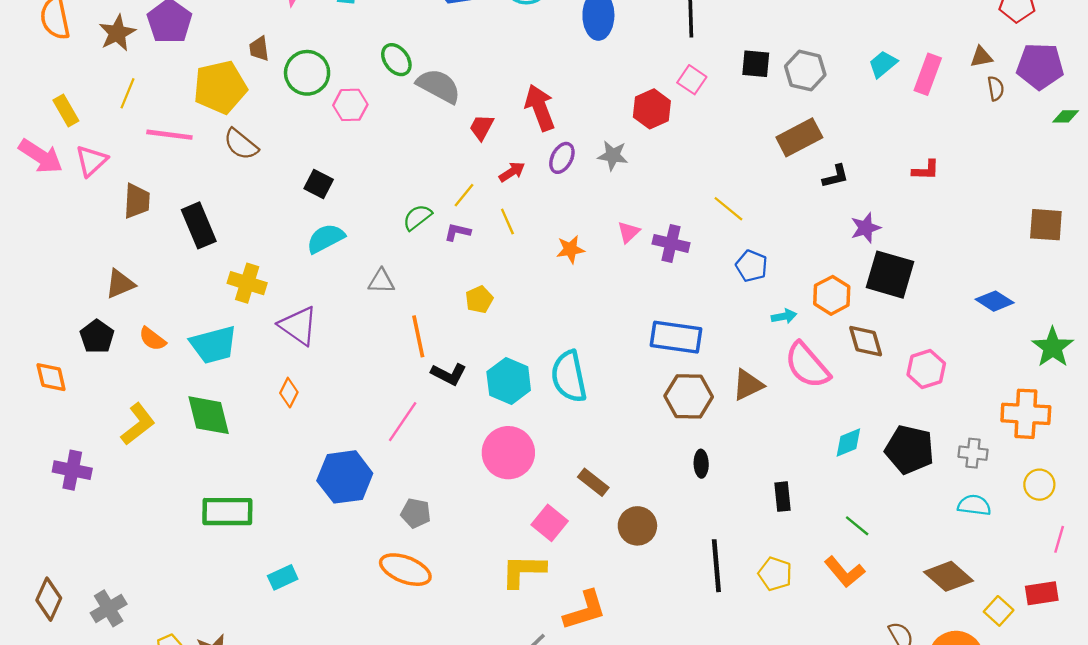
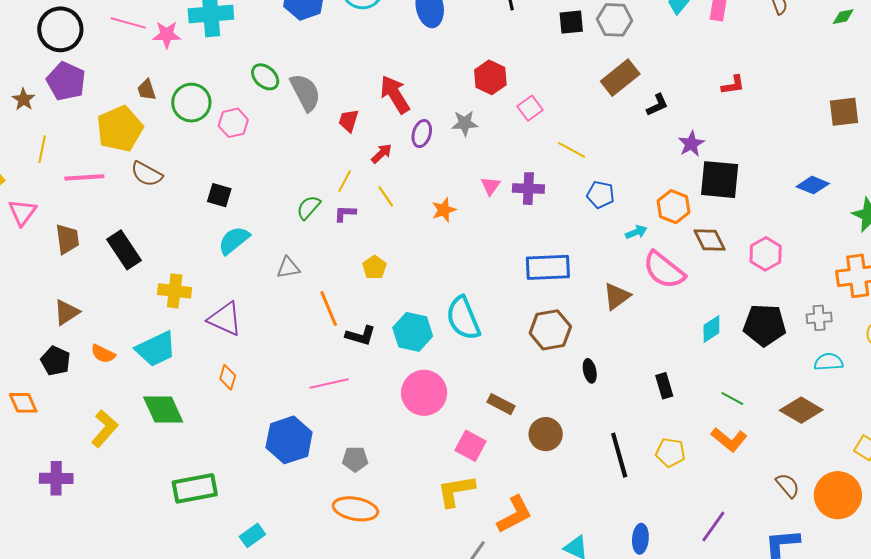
brown star: (117, 33) -> (24, 99), size x0.7
pink square: (692, 80) -> (530, 108), moved, turned 30
gray semicircle: (439, 86) -> (305, 92), turned 45
brown hexagon: (689, 396) -> (550, 330), moved
pink line: (403, 422) -> (329, 383), turned 54
brown diamond: (948, 576) -> (801, 410), moved

